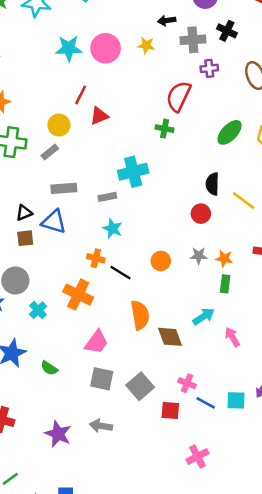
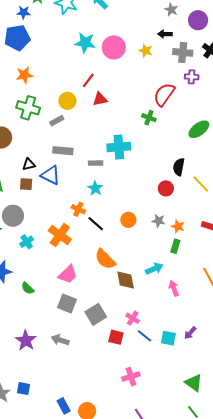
orange semicircle: (140, 315) -> (105, 259), turned 135

